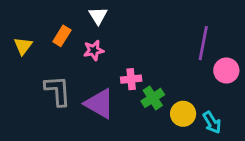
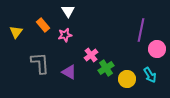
orange rectangle: (62, 36) -> (43, 25), turned -72
pink cross: (131, 79) -> (91, 55), turned -32
purple triangle: (99, 104) -> (69, 72), size x0.7
cyan arrow: (212, 122) -> (150, 75), moved

